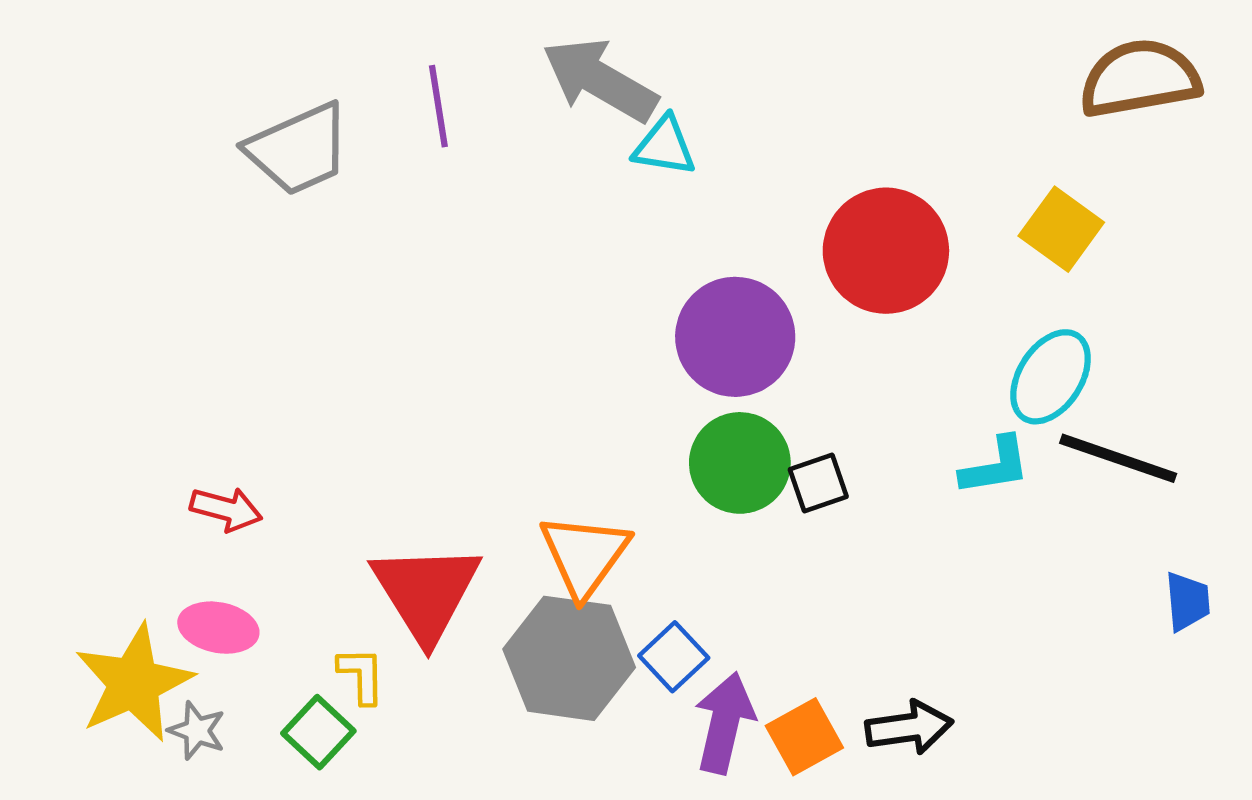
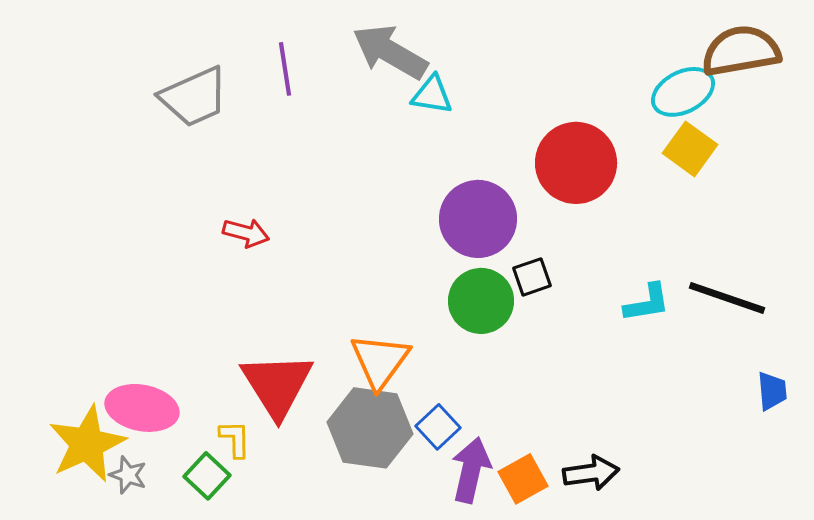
cyan ellipse: (1051, 377) -> (683, 92), moved, turned 30
black square: (818, 483) -> (532, 277), moved
red arrow: (226, 509) -> (246, 233), moved
pink ellipse: (218, 628) -> (142, 408), size x1.4

